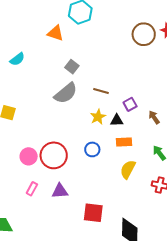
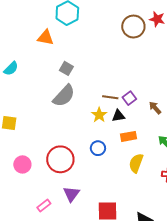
brown line: (101, 91) -> (110, 97), moved
pink circle: (29, 156) -> (22, 164), moved
pink rectangle: (32, 189) -> (44, 206), moved, turned 32
purple triangle: (60, 191) -> (71, 194), turned -42

